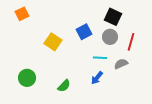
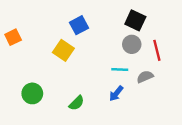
orange square: (22, 14) -> (13, 37), moved
blue square: (84, 32) -> (79, 25), moved
red line: (131, 42) -> (157, 50), turned -30

